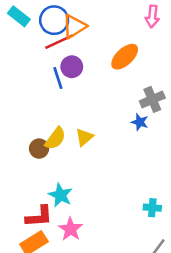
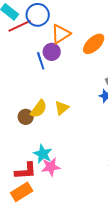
orange triangle: (74, 26) -> (61, 34), moved
red line: (59, 42) -> (20, 26), moved
pink star: (70, 229) -> (51, 167), moved, turned 30

